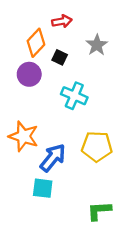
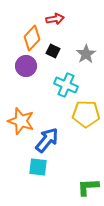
gray star: (97, 45) -> (86, 54), moved
yellow pentagon: (97, 146) -> (86, 114), moved

